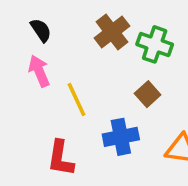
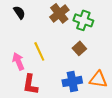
pink arrow: (39, 71) -> (18, 61), moved
blue cross: (121, 137) -> (72, 81), moved

